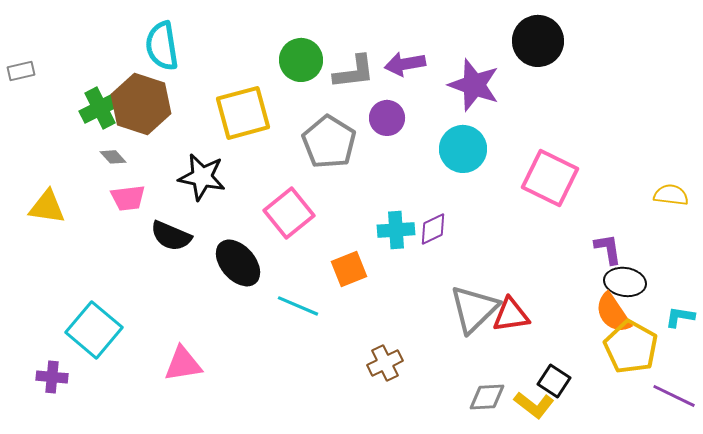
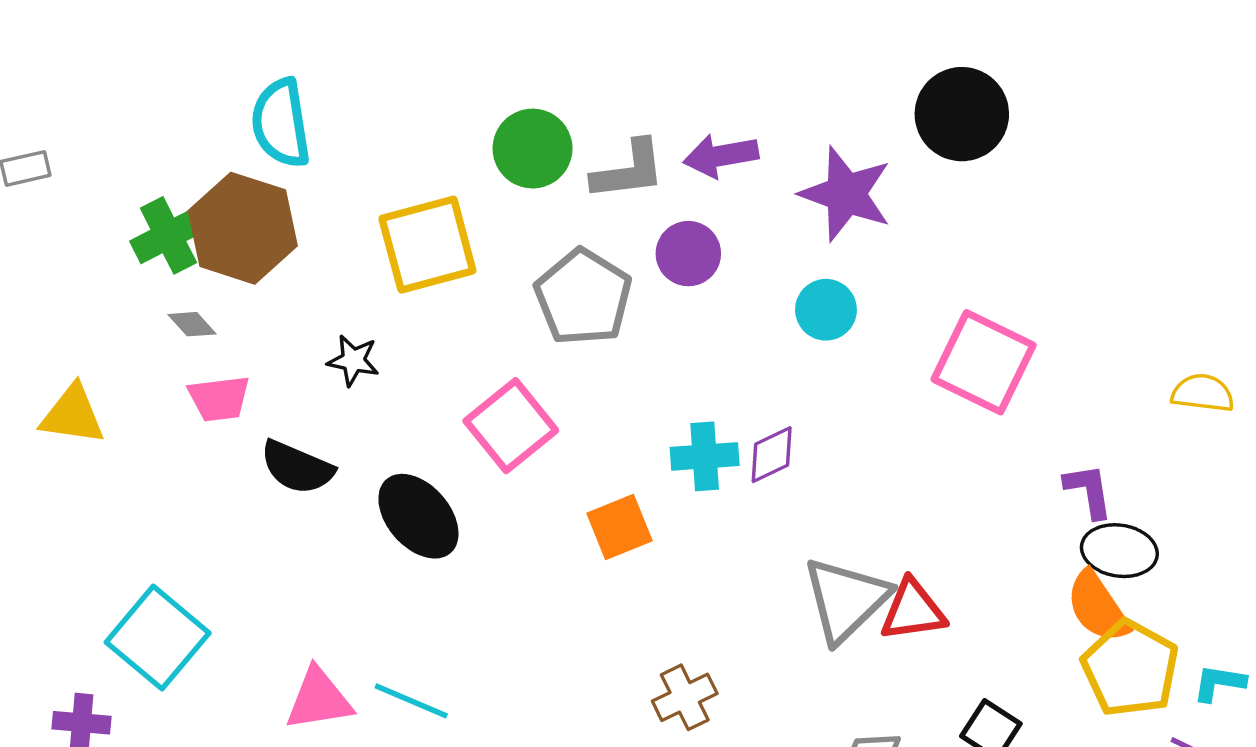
cyan circle: (463, 149) -> (826, 310), size x0.7
black star: (202, 177) -> (353, 360), size x0.6
cyan line: (298, 306) -> (411, 701), moved
cyan L-shape: (680, 317) -> (1219, 683), moved

